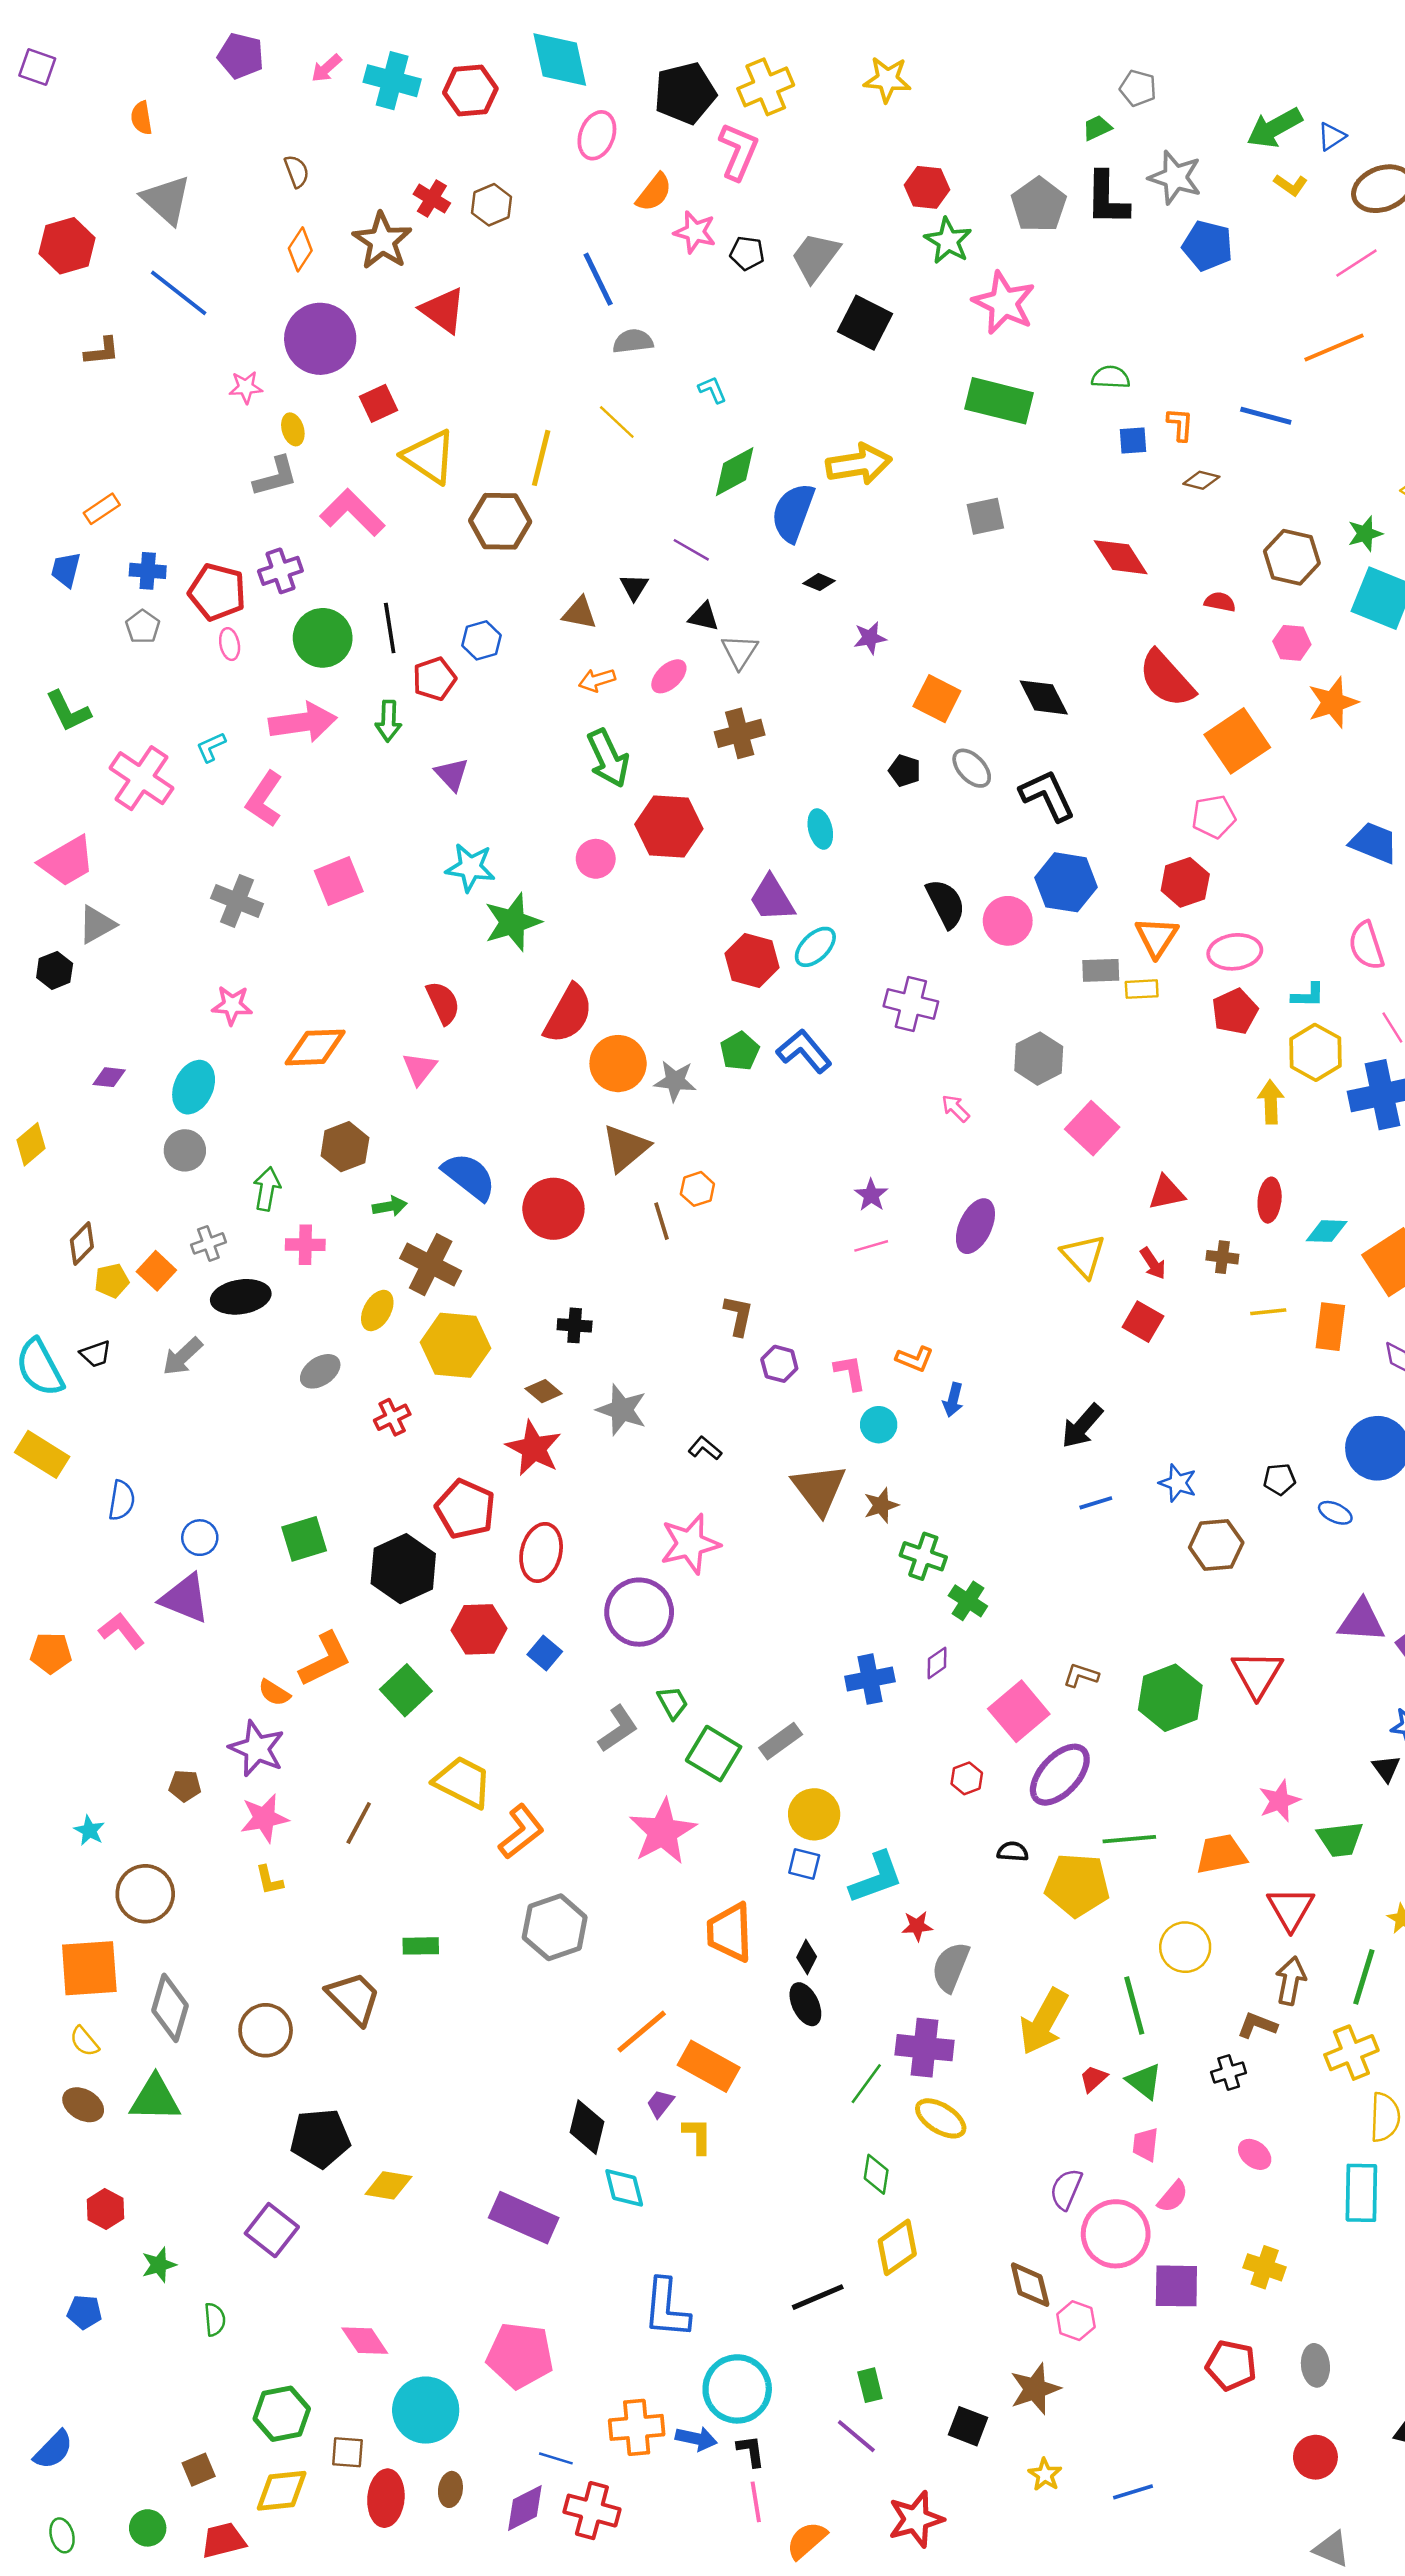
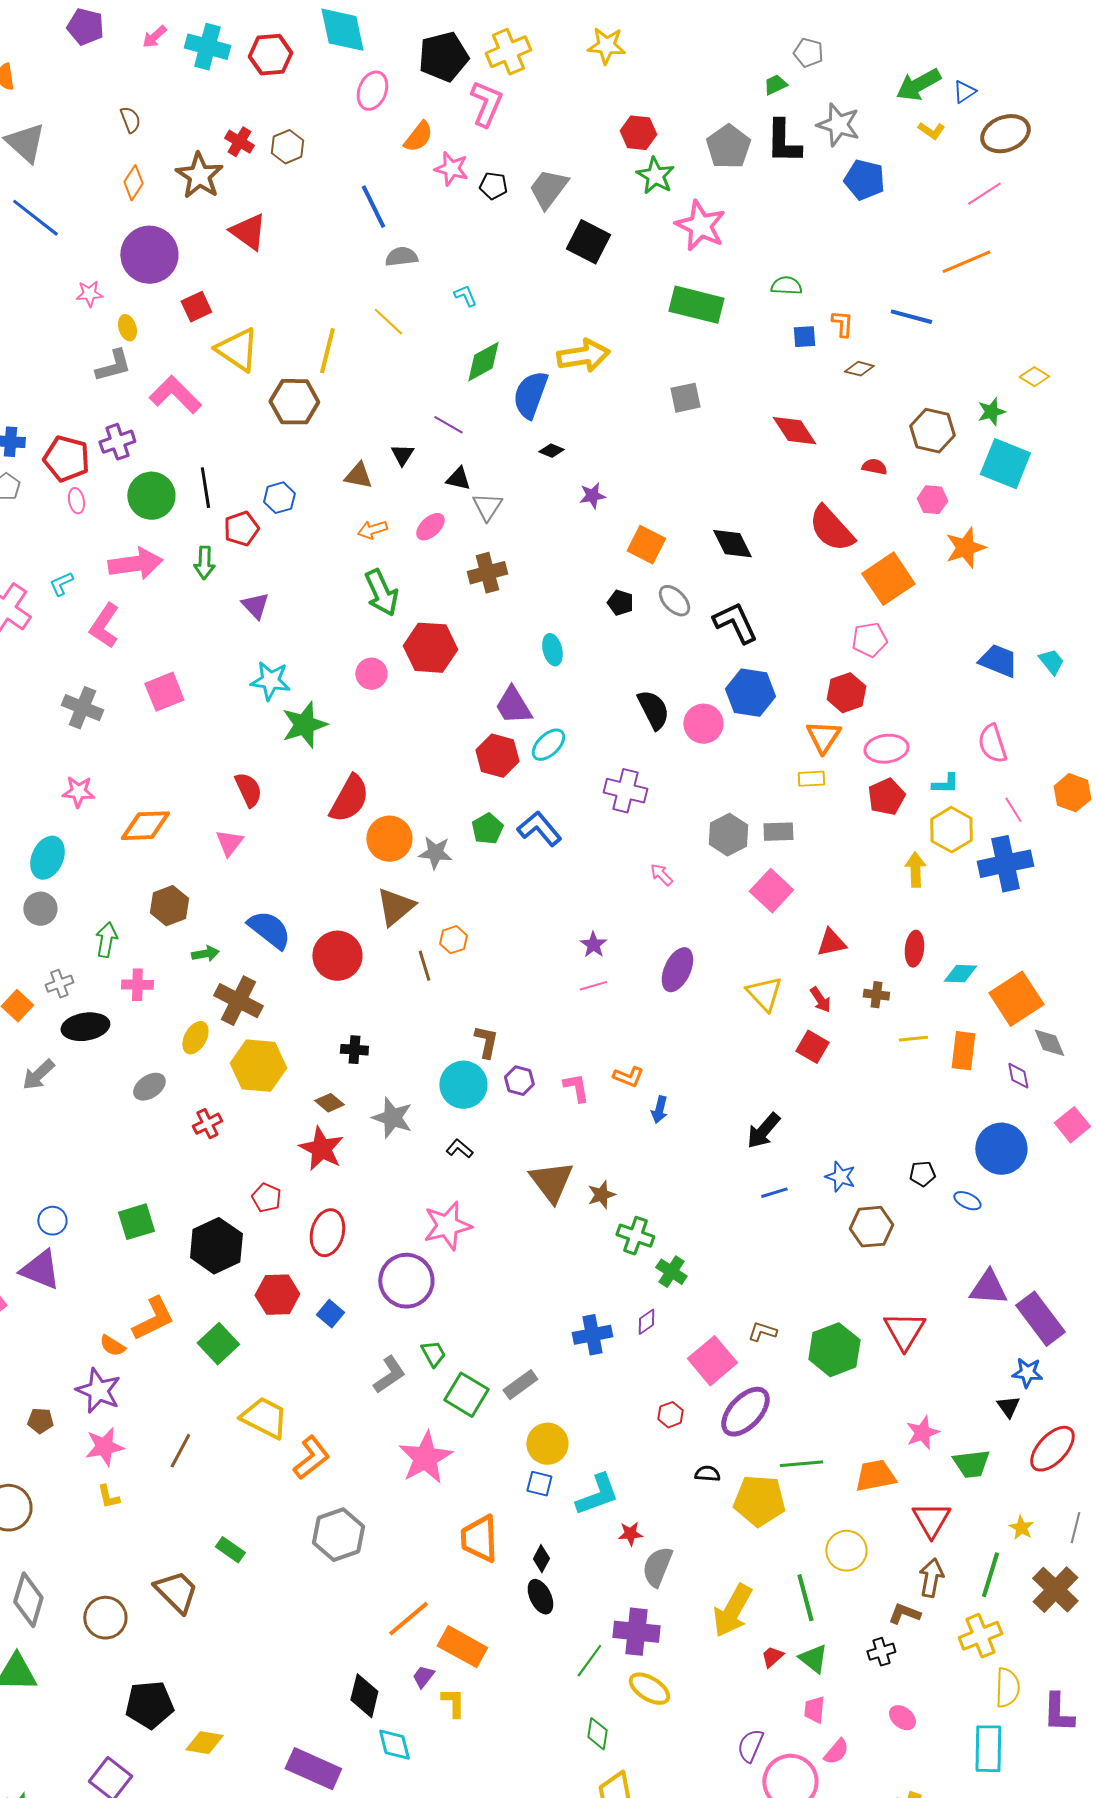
gray rectangle: (1101, 970) -> (778, 832), moved
cyan circle: (879, 1425) -> (463, 1085), moved, size x1.6
red pentagon: (465, 1509) -> (266, 1198), size x0.6
green rectangle: (421, 1946) -> (230, 1550), turned 36

